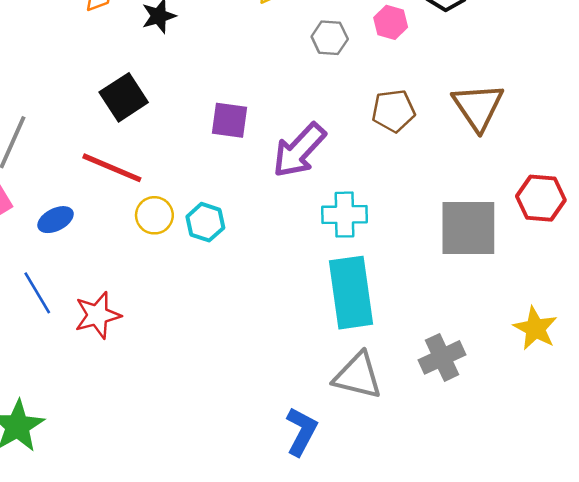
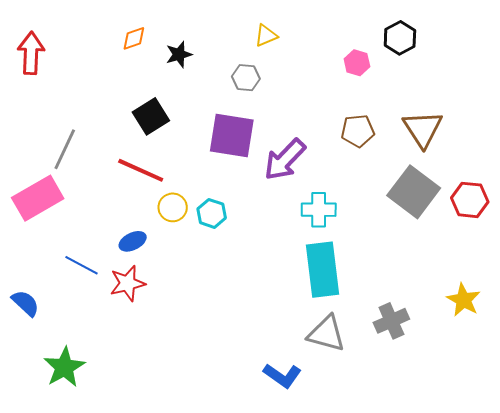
gray hexagon: (330, 38) -> (246, 78), moved
purple square: (230, 120) -> (232, 136), size x1.6
blue ellipse: (56, 220) -> (133, 241), moved
gray square: (468, 228) -> (414, 192), moved, turned 36
blue line: (37, 293) -> (82, 265), turned -32
blue L-shape: (301, 431) -> (282, 376), turned 96

